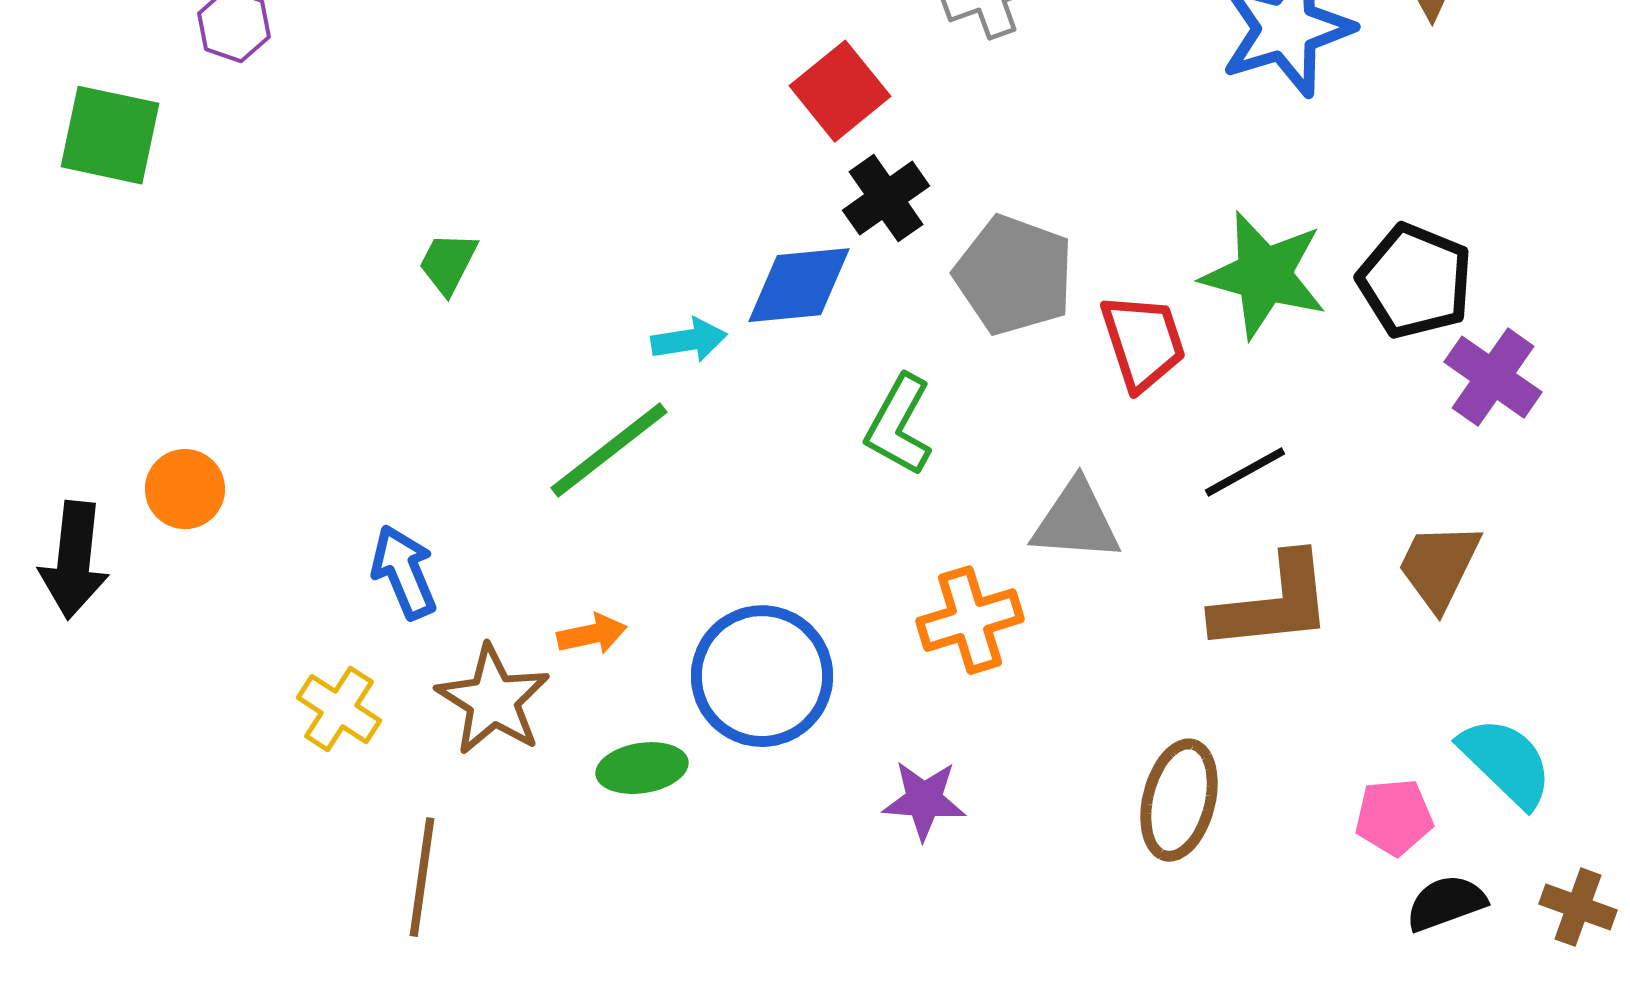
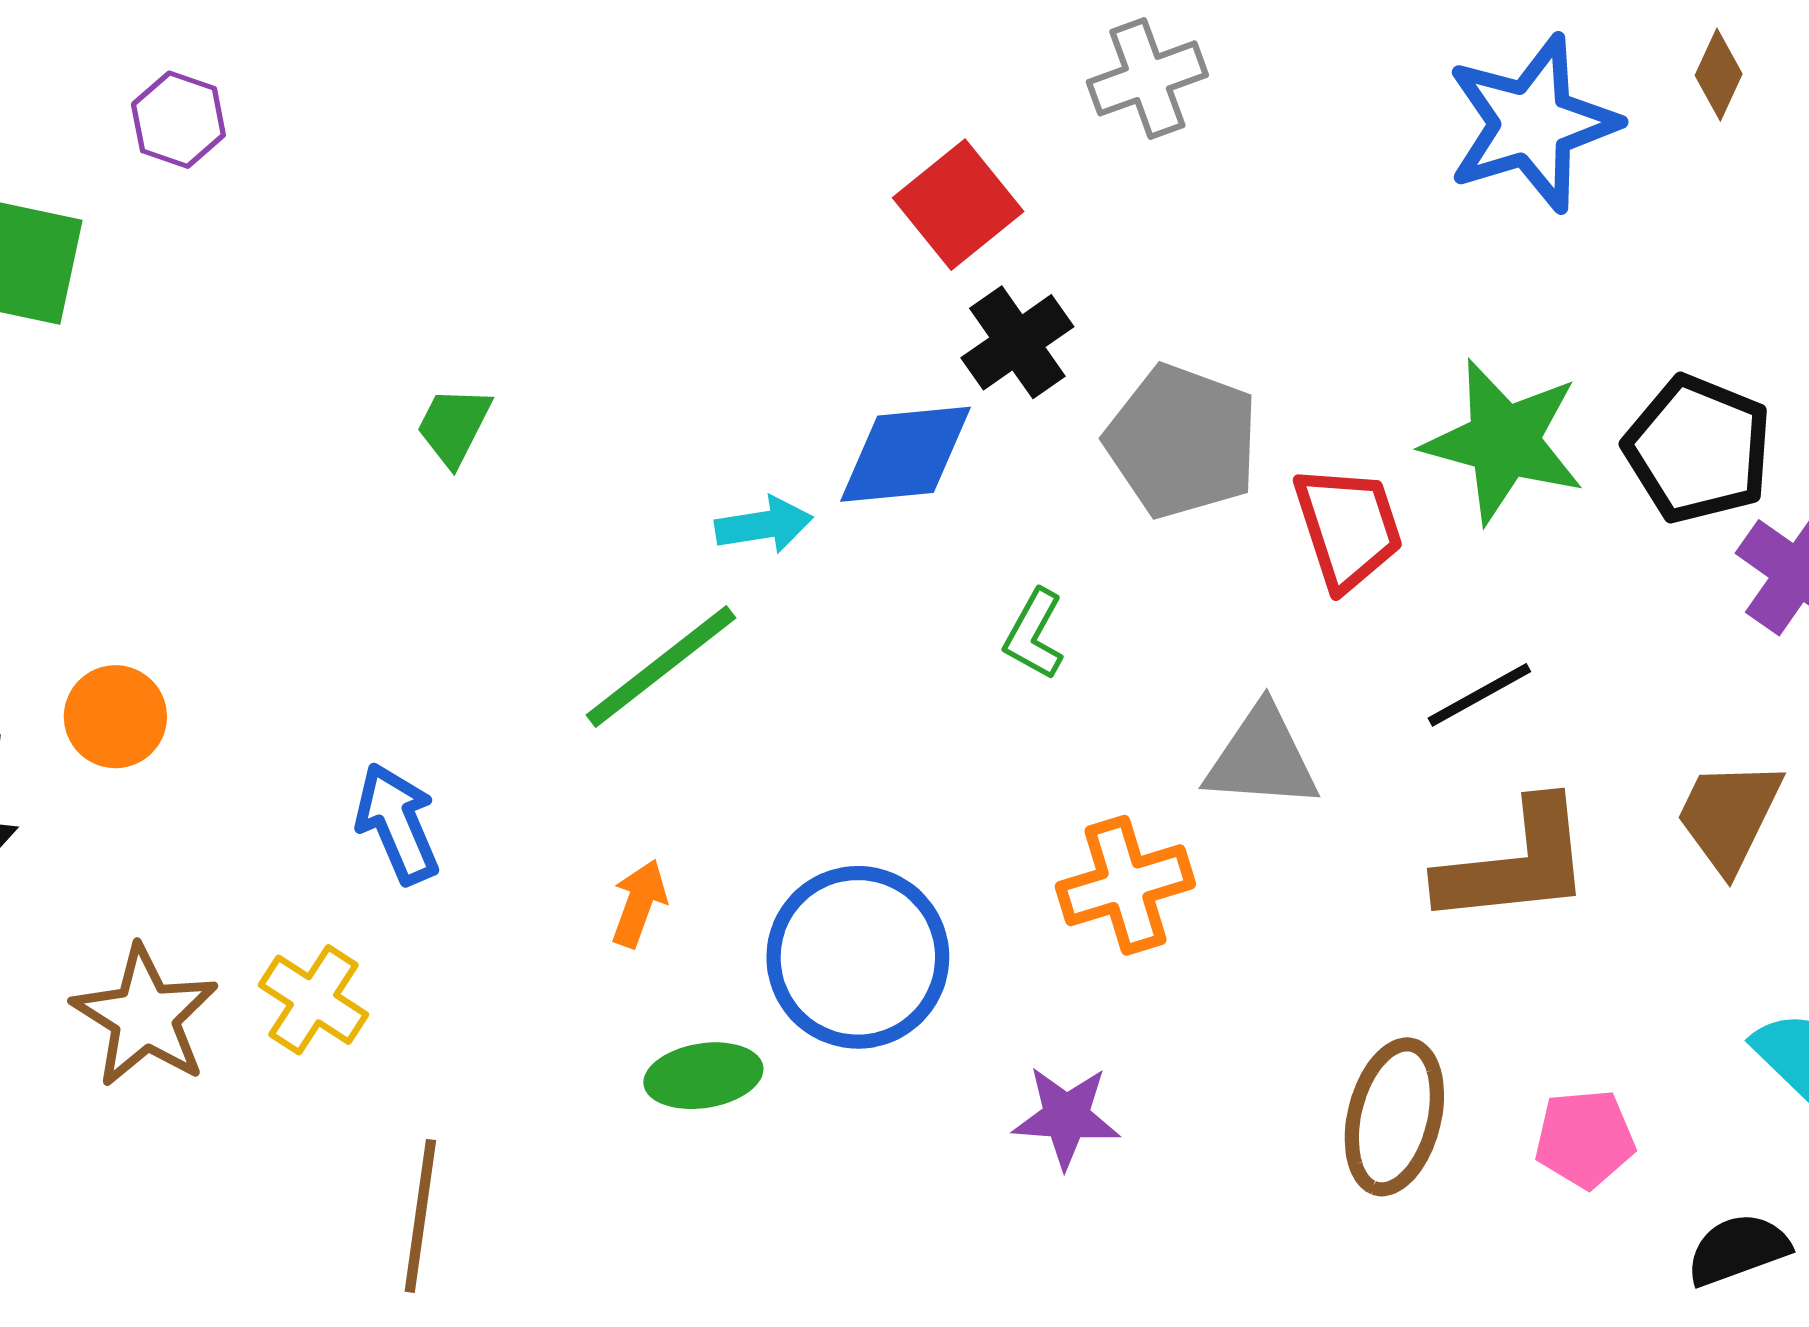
green L-shape: (899, 425) -> (1034, 634), size x0.7
orange arrow: (592, 634) -> (639, 903), turned -58
brown star: (493, 700) -> (145, 1016), moved
pink pentagon: (1394, 817) -> (1585, 1139), moved

